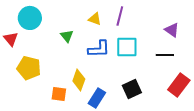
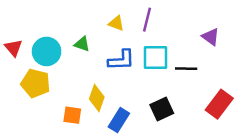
cyan circle: (30, 18) -> (47, 51), moved
green triangle: (67, 36) -> (82, 44), turned -32
black line: (165, 55) -> (186, 69), moved

